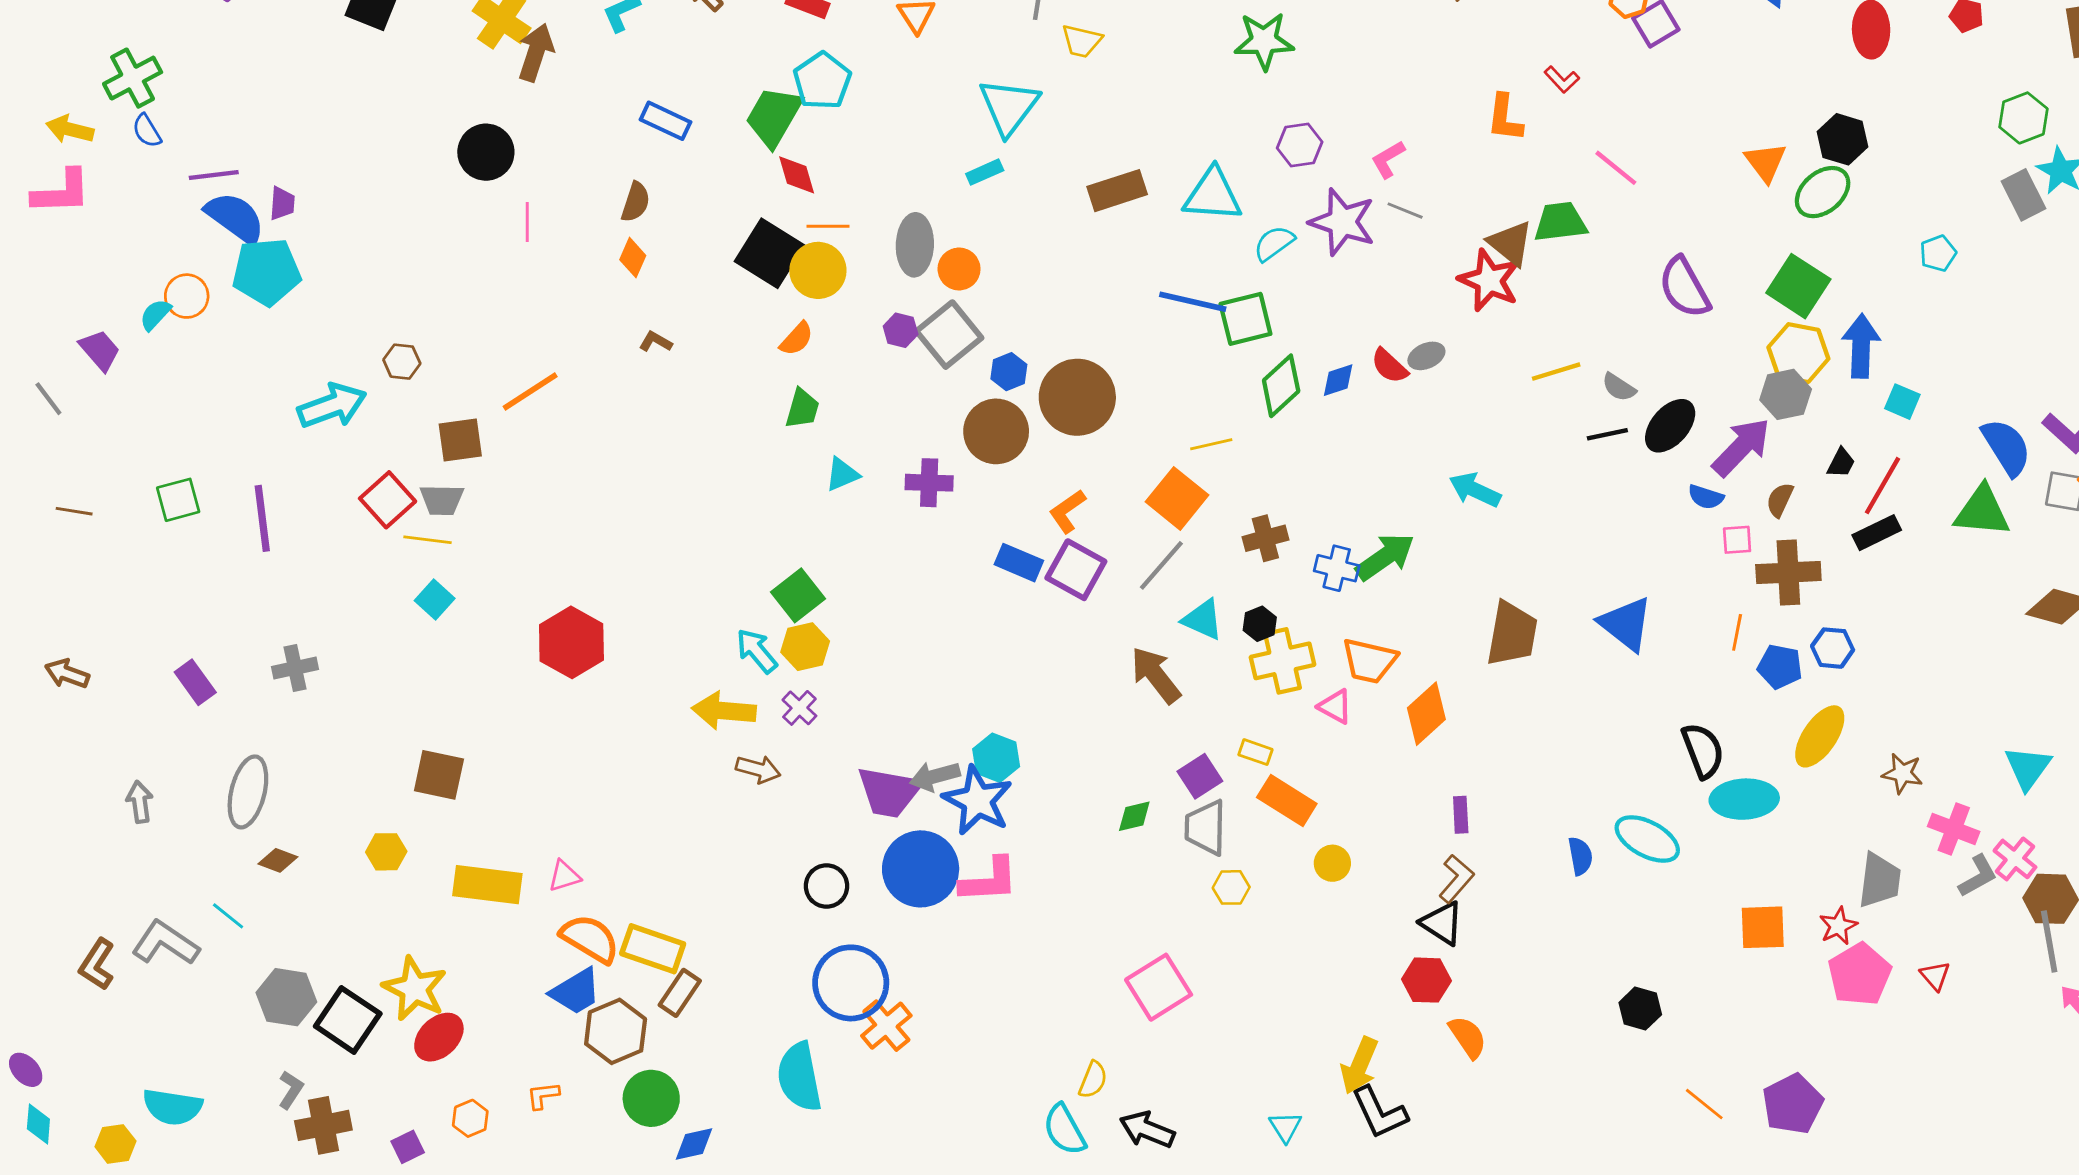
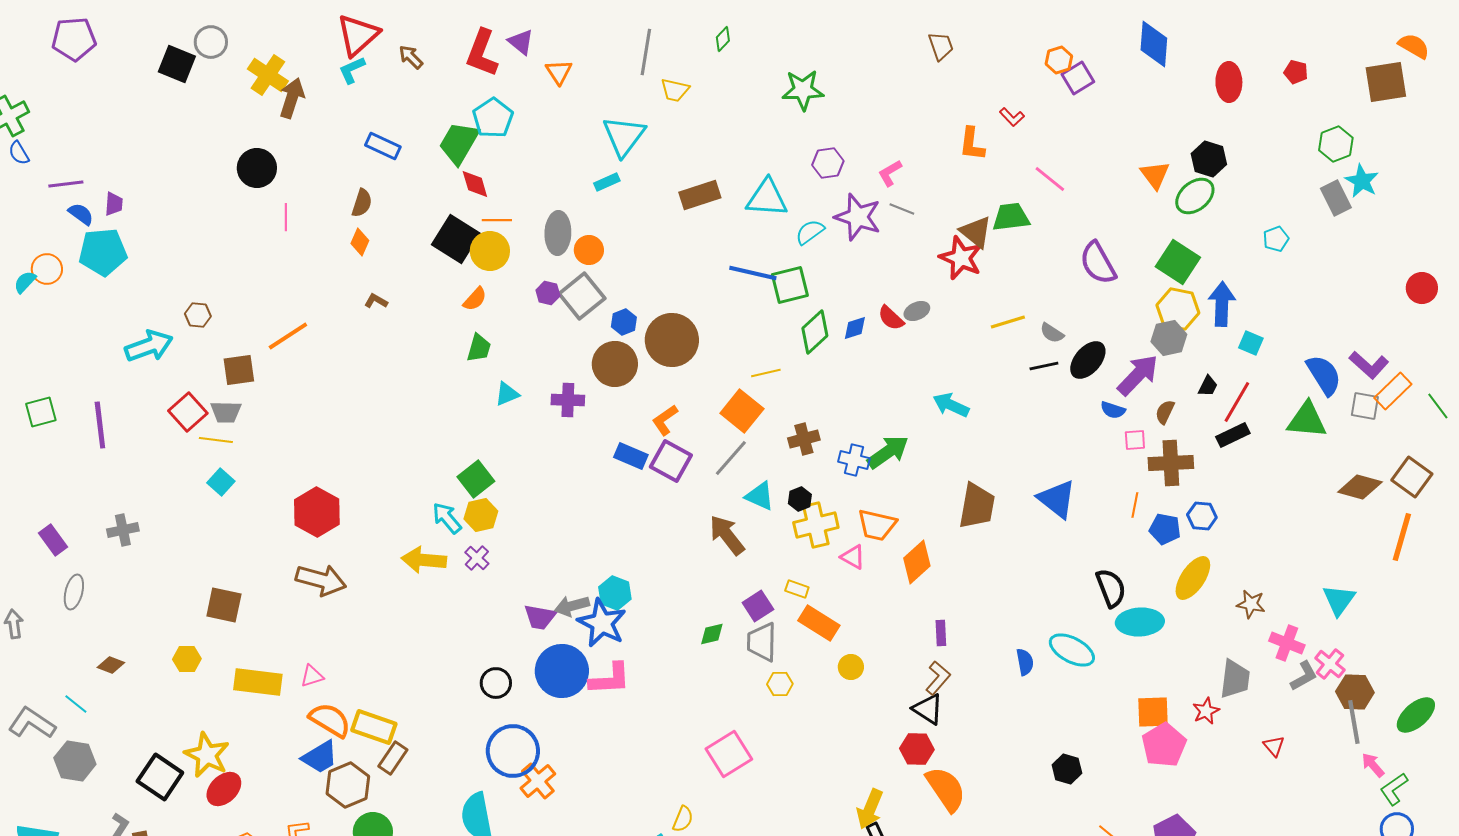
blue semicircle: (235, 218) -> (81, 214), size x0.6
brown arrow: (758, 769) -> (321, 580), moved, size x1.6
gray ellipse: (248, 792) -> (74, 592), moved, size x0.7
purple trapezoid: (889, 792) -> (540, 617), size x0.7
pink pentagon: (1860, 974) -> (1164, 745), moved
gray hexagon: (286, 997) -> (75, 761), moved
orange semicircle: (1468, 1037) -> (946, 789), size x1.5

